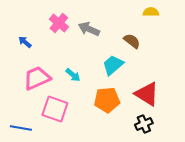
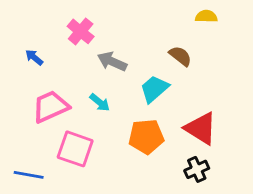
gray arrow: (89, 29) -> (112, 61), moved

